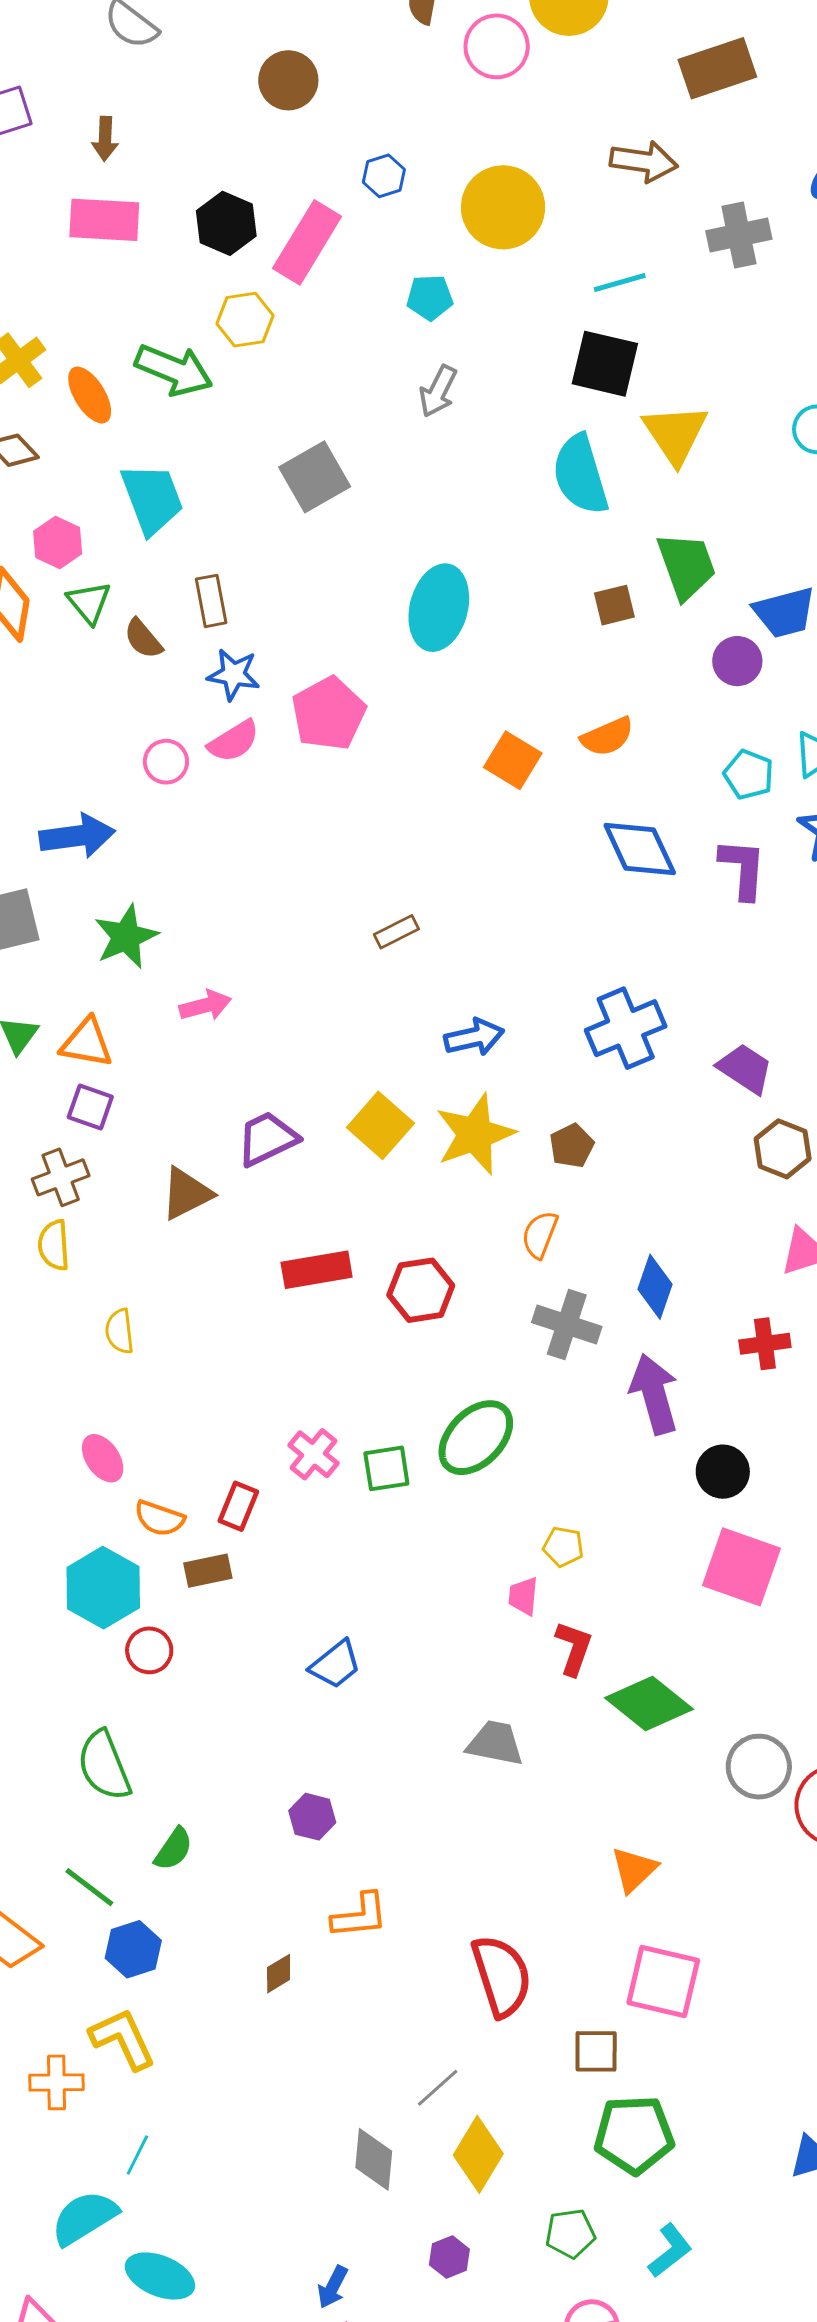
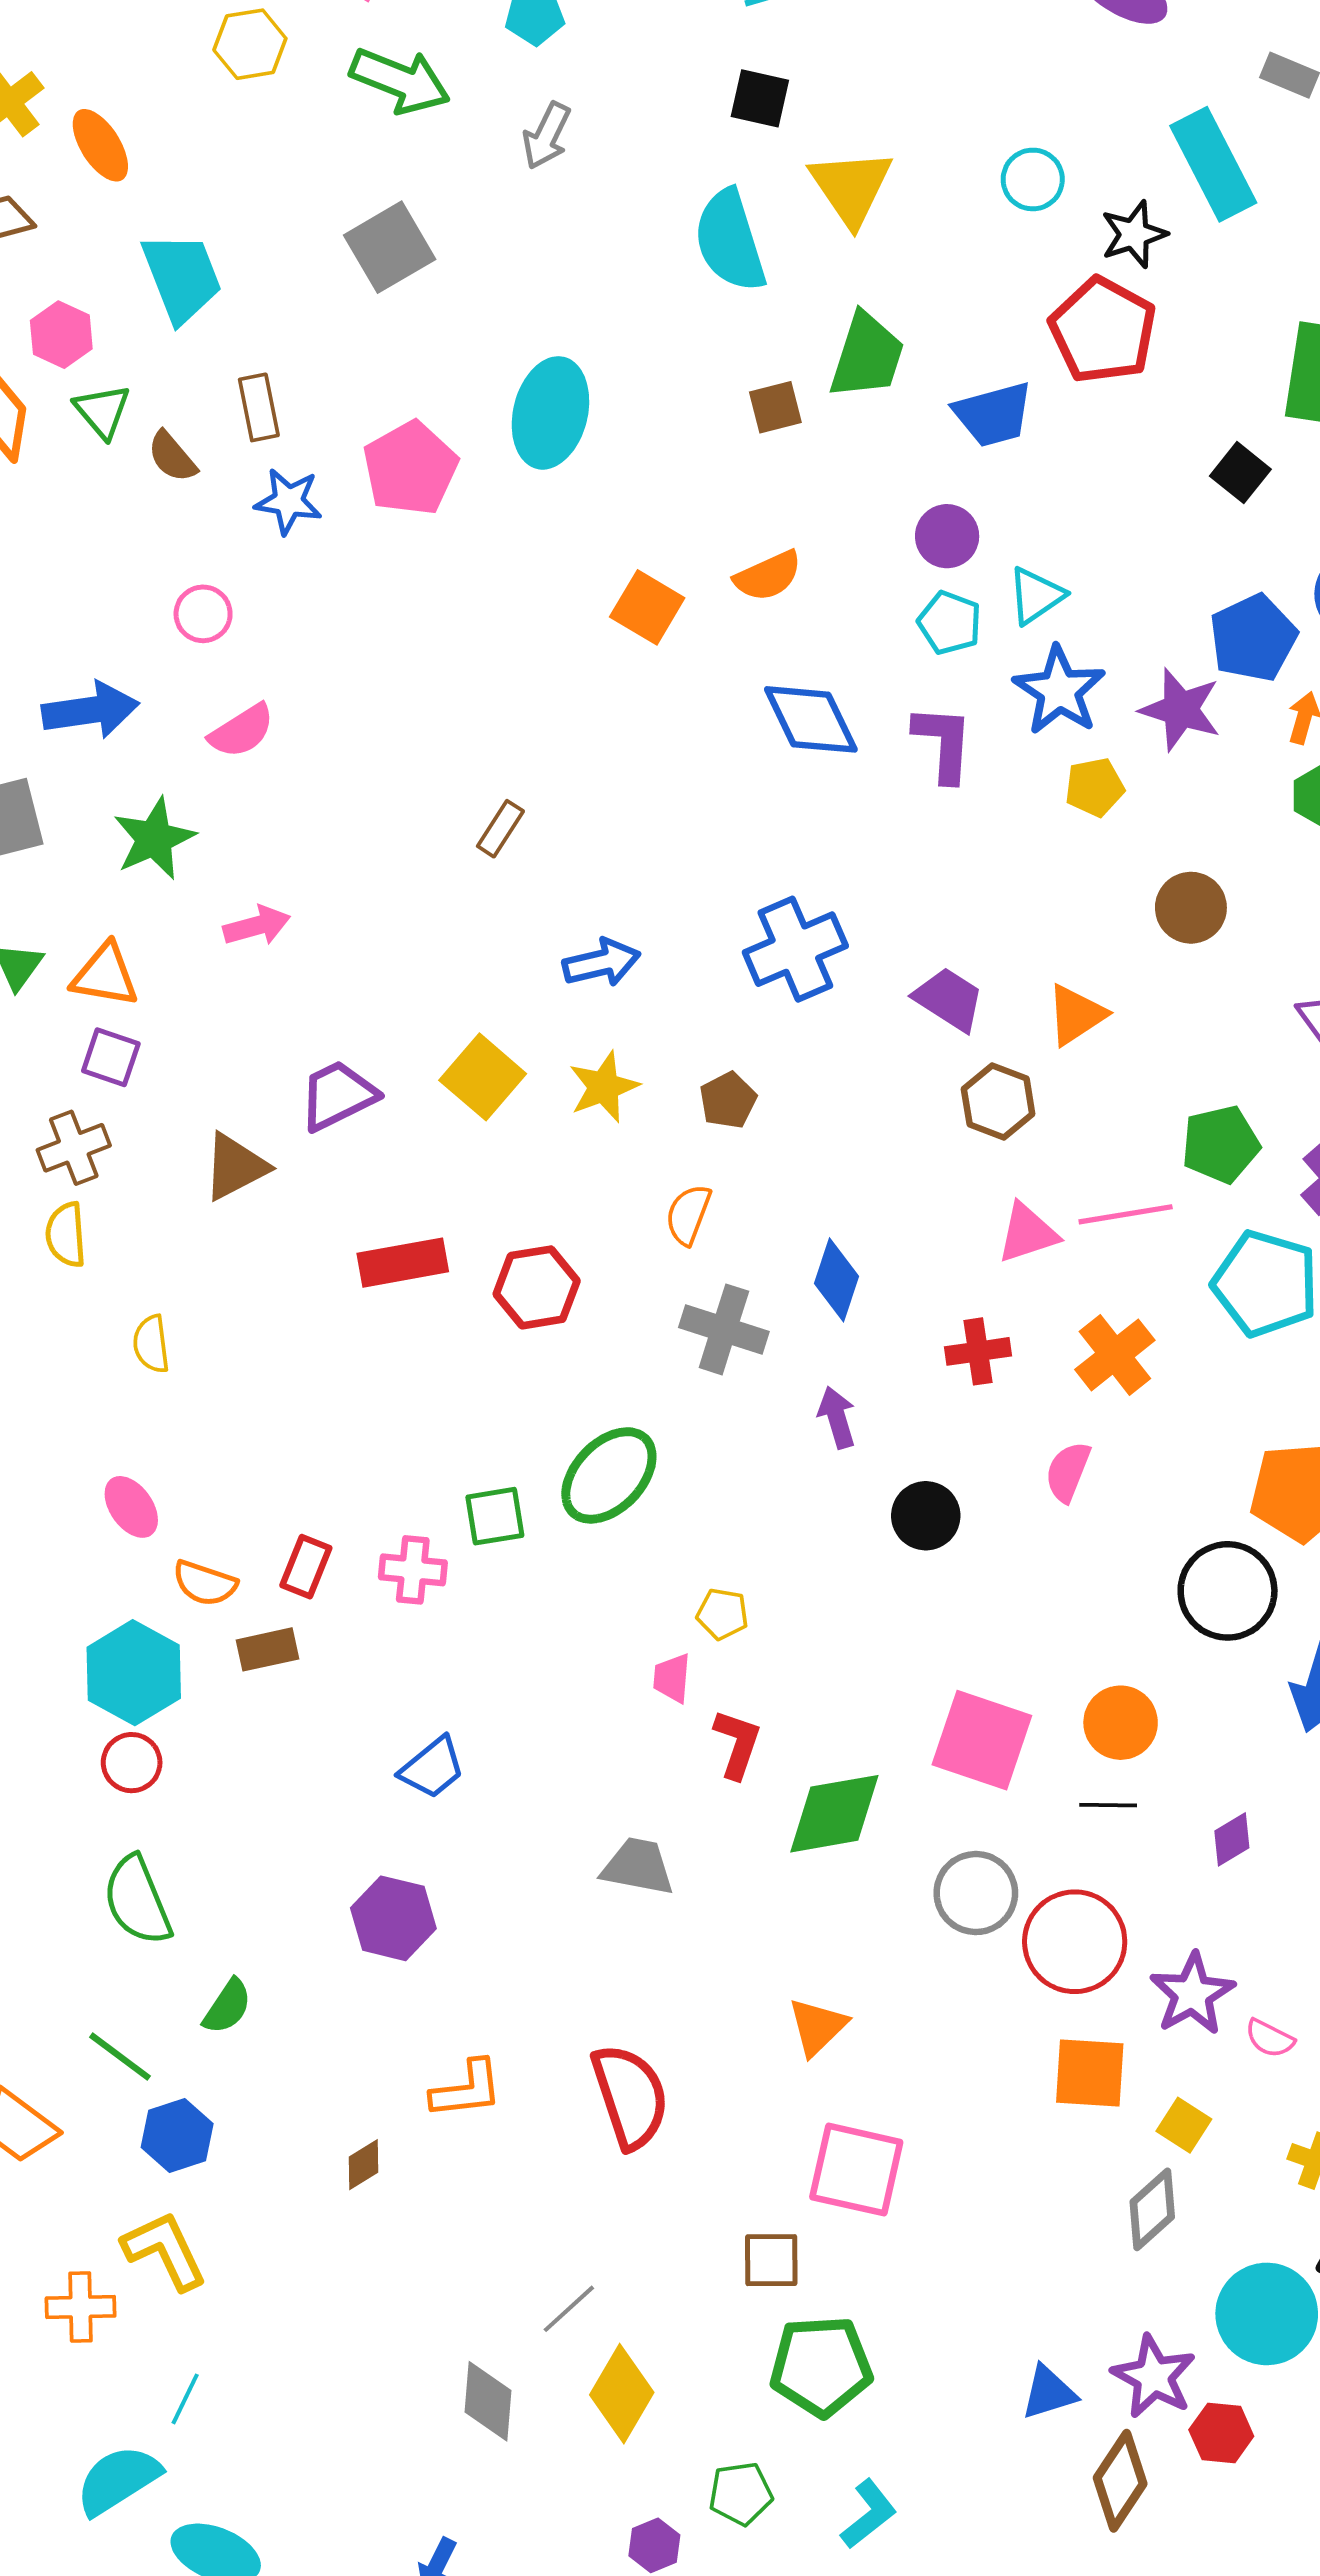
yellow hexagon: (245, 320) -> (250, 44), moved
black square: (605, 364) -> (760, 98), size x0.7
green arrow: (174, 370) -> (400, 81), moved
green trapezoid: (686, 566) -> (867, 356), turned 38
purple circle: (737, 661) -> (947, 536), moved
pink pentagon: (329, 714) -> (410, 468), moved
pink semicircle: (234, 741) -> (242, 731), moved
brown rectangle: (396, 932) -> (500, 829), turned -30
yellow star: (475, 1134) -> (604, 1087), size x0.7
purple arrow: (654, 1394) -> (837, 1417), size x0.6
pink cross: (313, 1454) -> (413, 1570), moved, turned -33
pink square: (741, 1567) -> (982, 1740), moved
red circle: (149, 1650) -> (132, 1763), moved
green diamond: (649, 1703) -> (834, 1814), turned -48
purple hexagon: (312, 1817) -> (393, 1918), moved, size x1.4
red semicircle: (502, 1976) -> (630, 2096), moved
purple hexagon: (449, 2257) -> (654, 2545), moved

